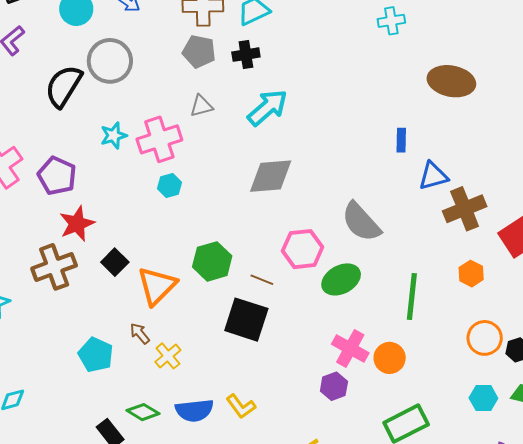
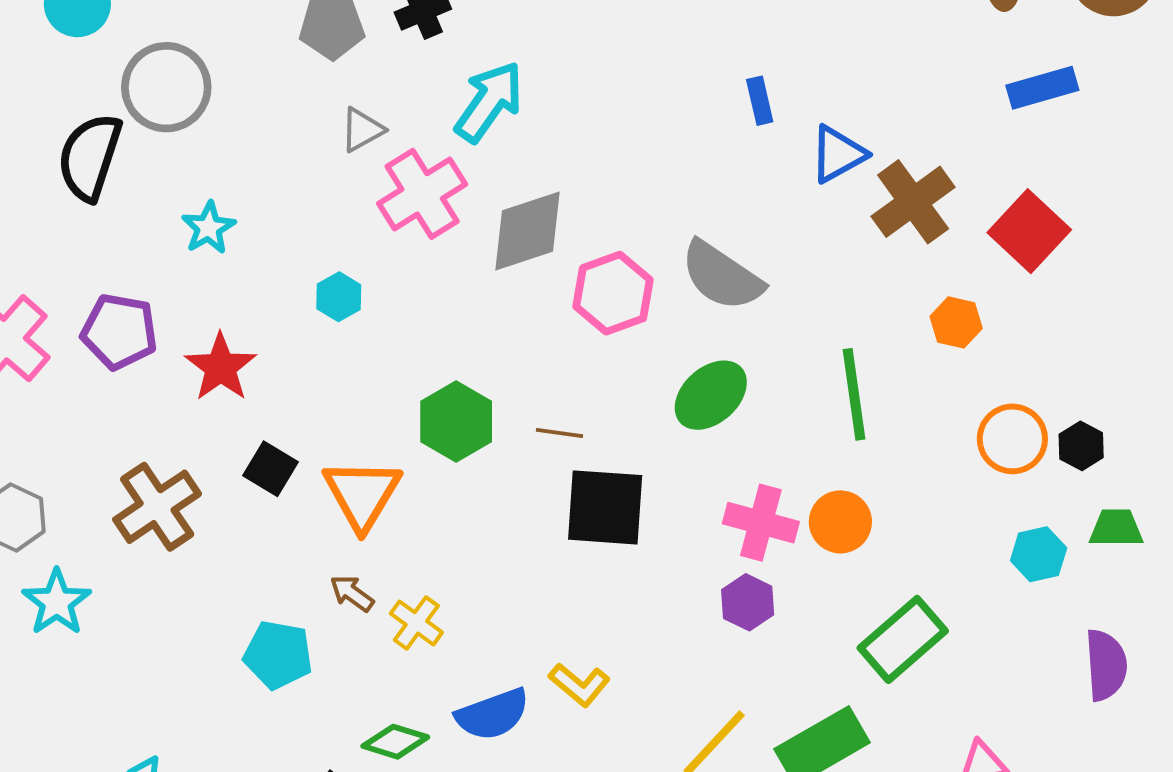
pink cross: (159, 139) -> (422, 194), moved
red star: (77, 224) -> (221, 367), moved
pink hexagon: (303, 249) -> (613, 293), moved
black square: (246, 320) -> (605, 507), moved

